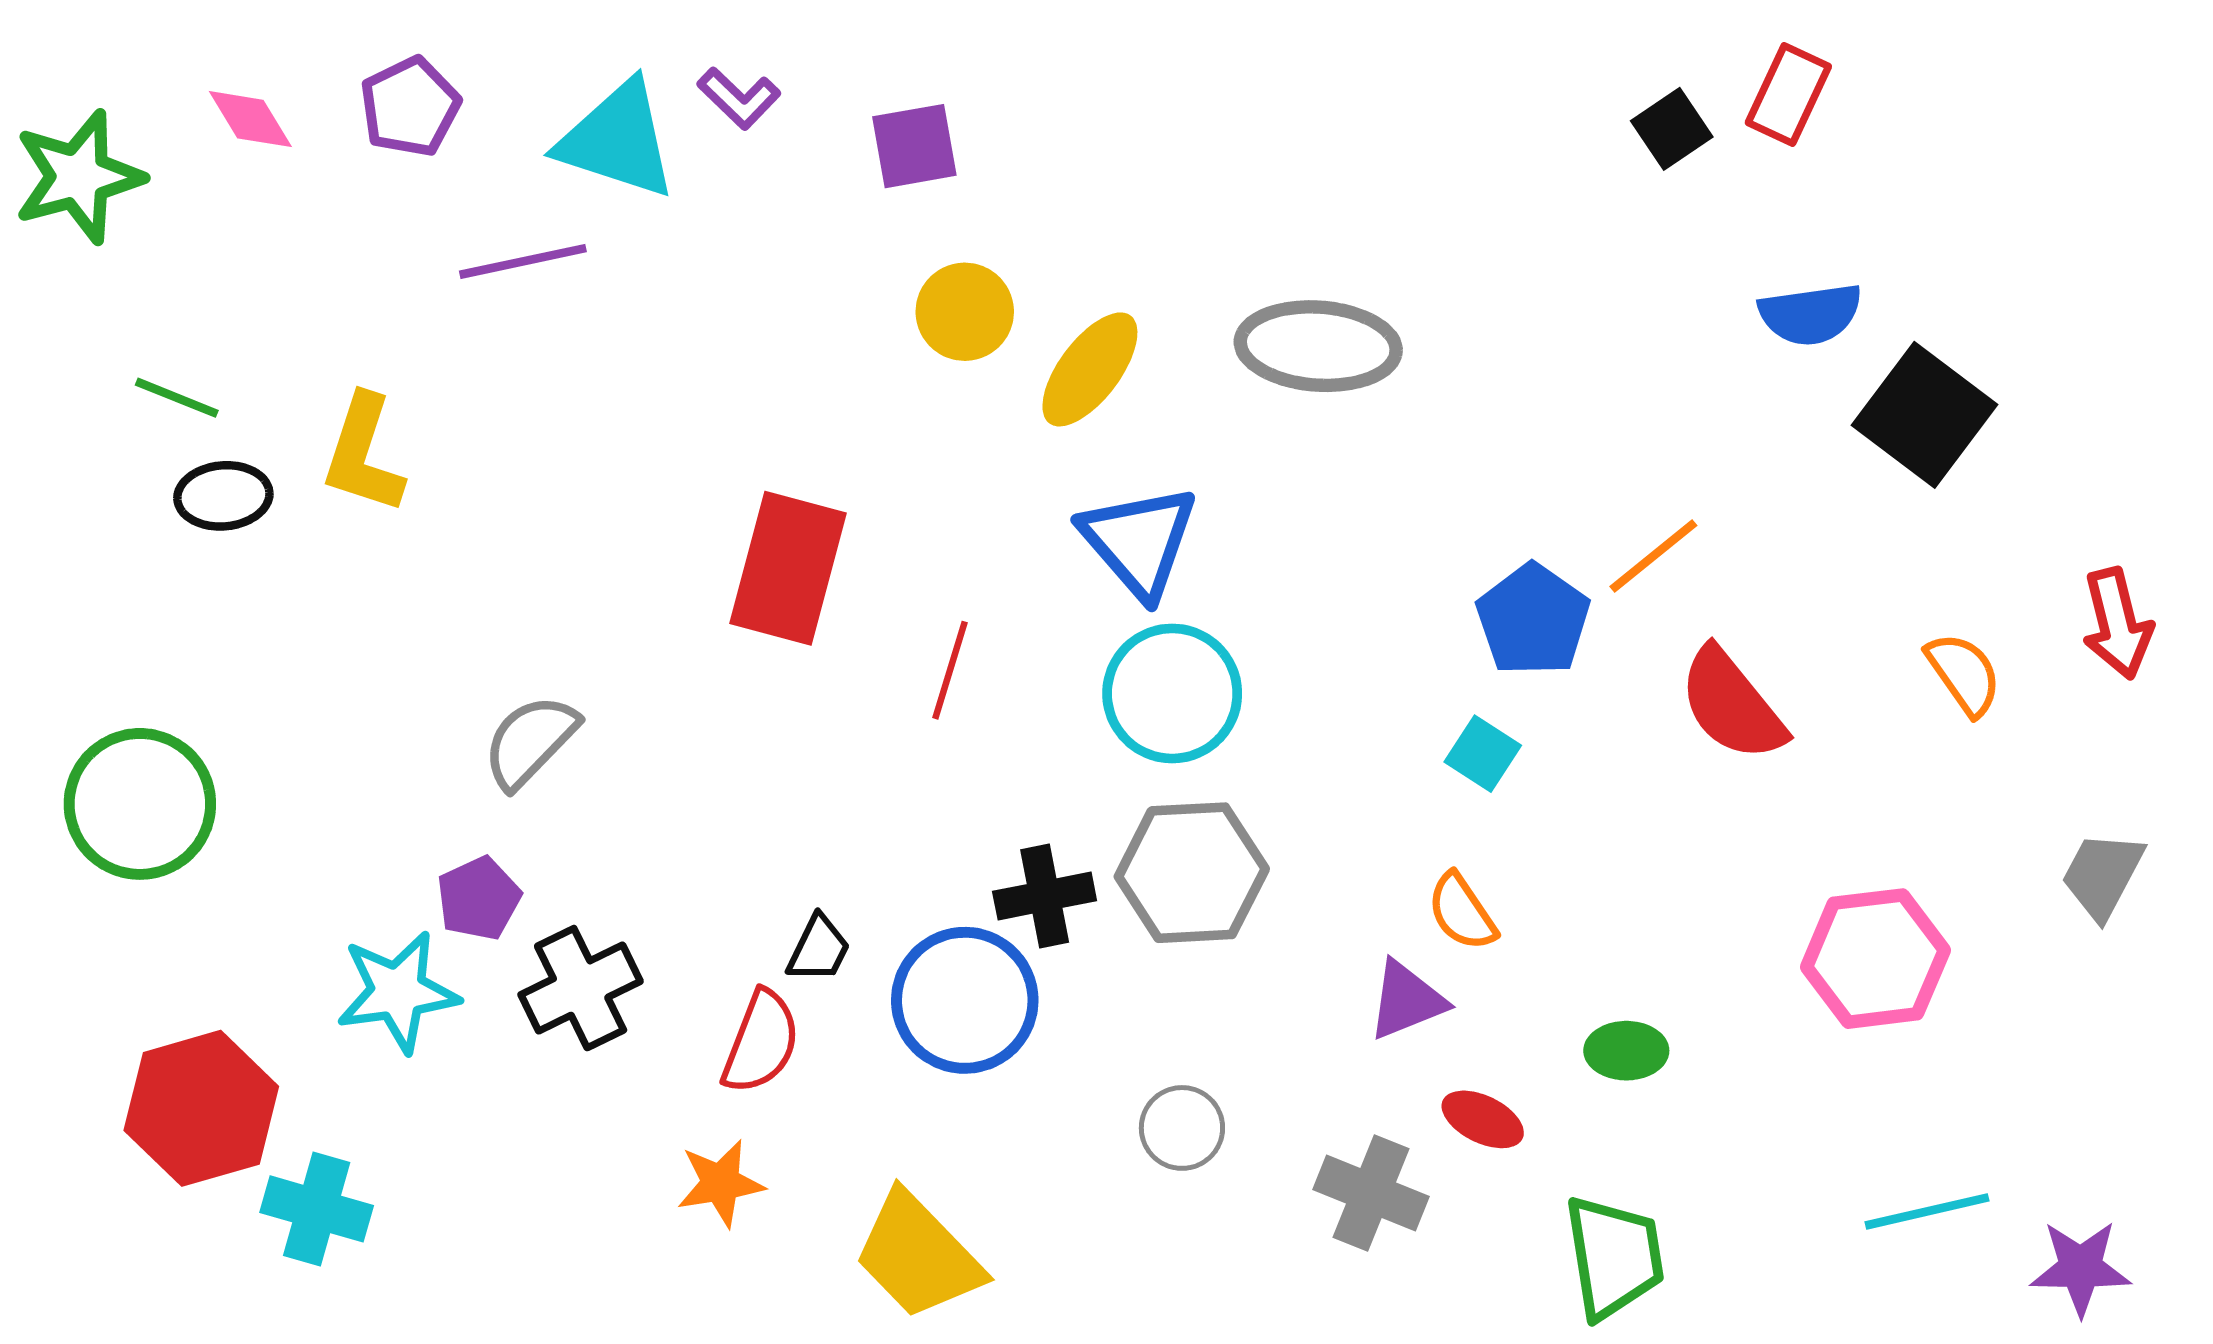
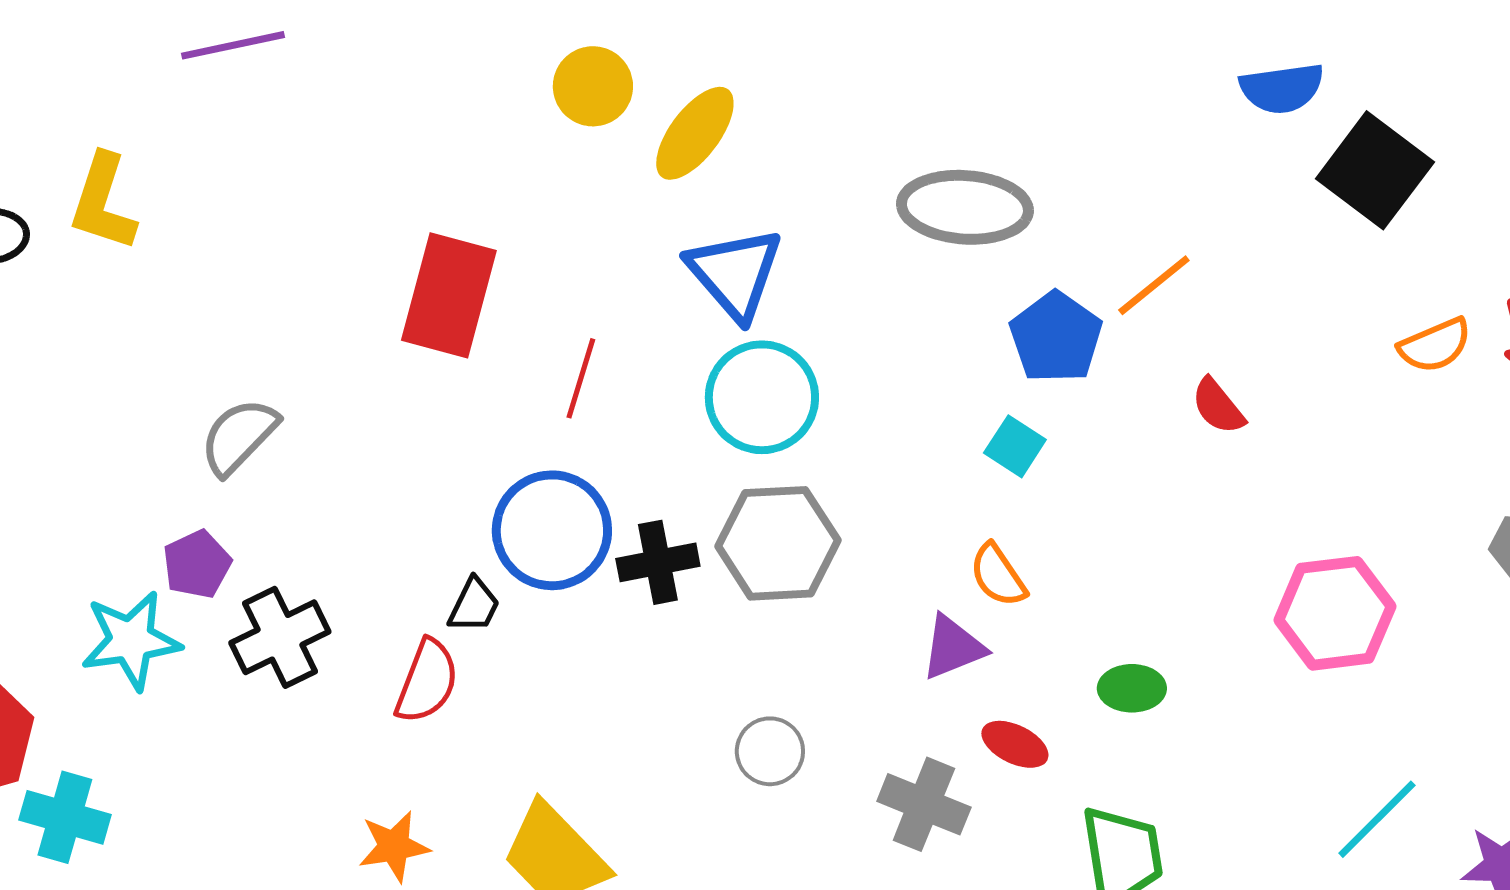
gray ellipse: (1318, 346) -> (965, 207), moved
orange semicircle: (1964, 674) -> (1435, 345), moved, turned 102
red semicircle: (1732, 705) -> (1218, 406), size x0.6
blue circle: (965, 1000) -> (552, 530), moved
orange star: (720, 1183) -> (394, 846), moved
cyan line: (1927, 1211) -> (1377, 819), turned -32

